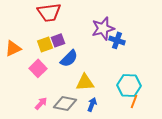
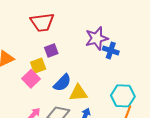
yellow square: (45, 44) -> (38, 66), moved
blue semicircle: (69, 58) -> (62, 83), moved

